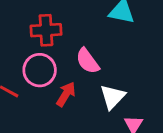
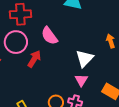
white triangle: (113, 97) -> (85, 58), moved

